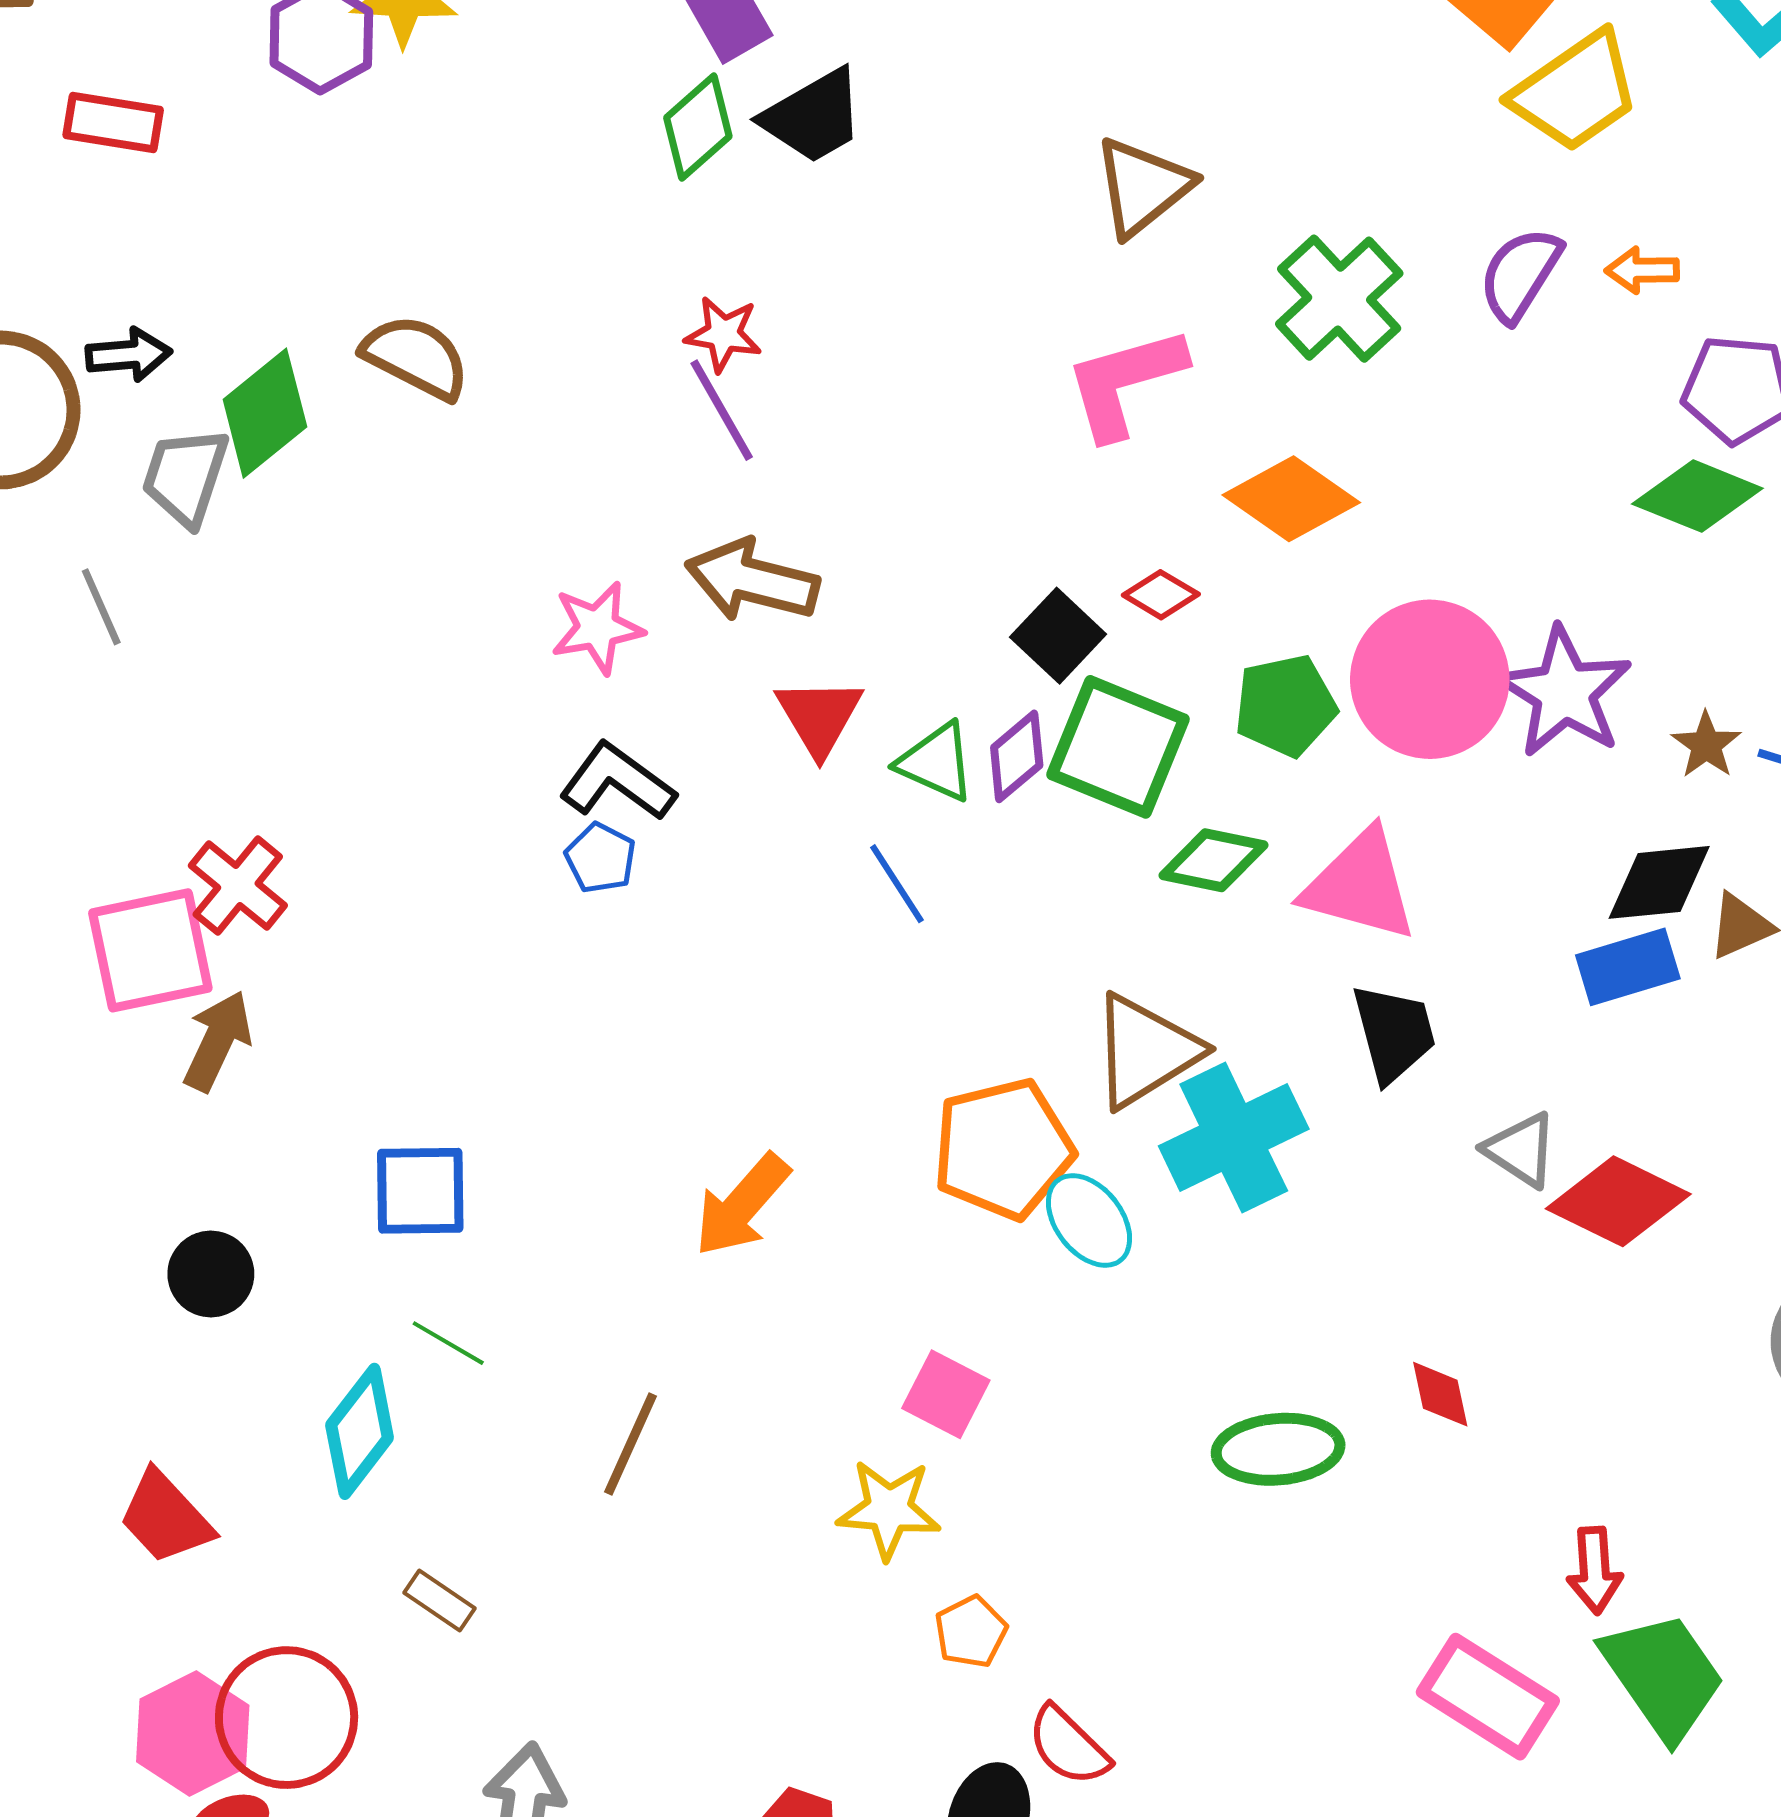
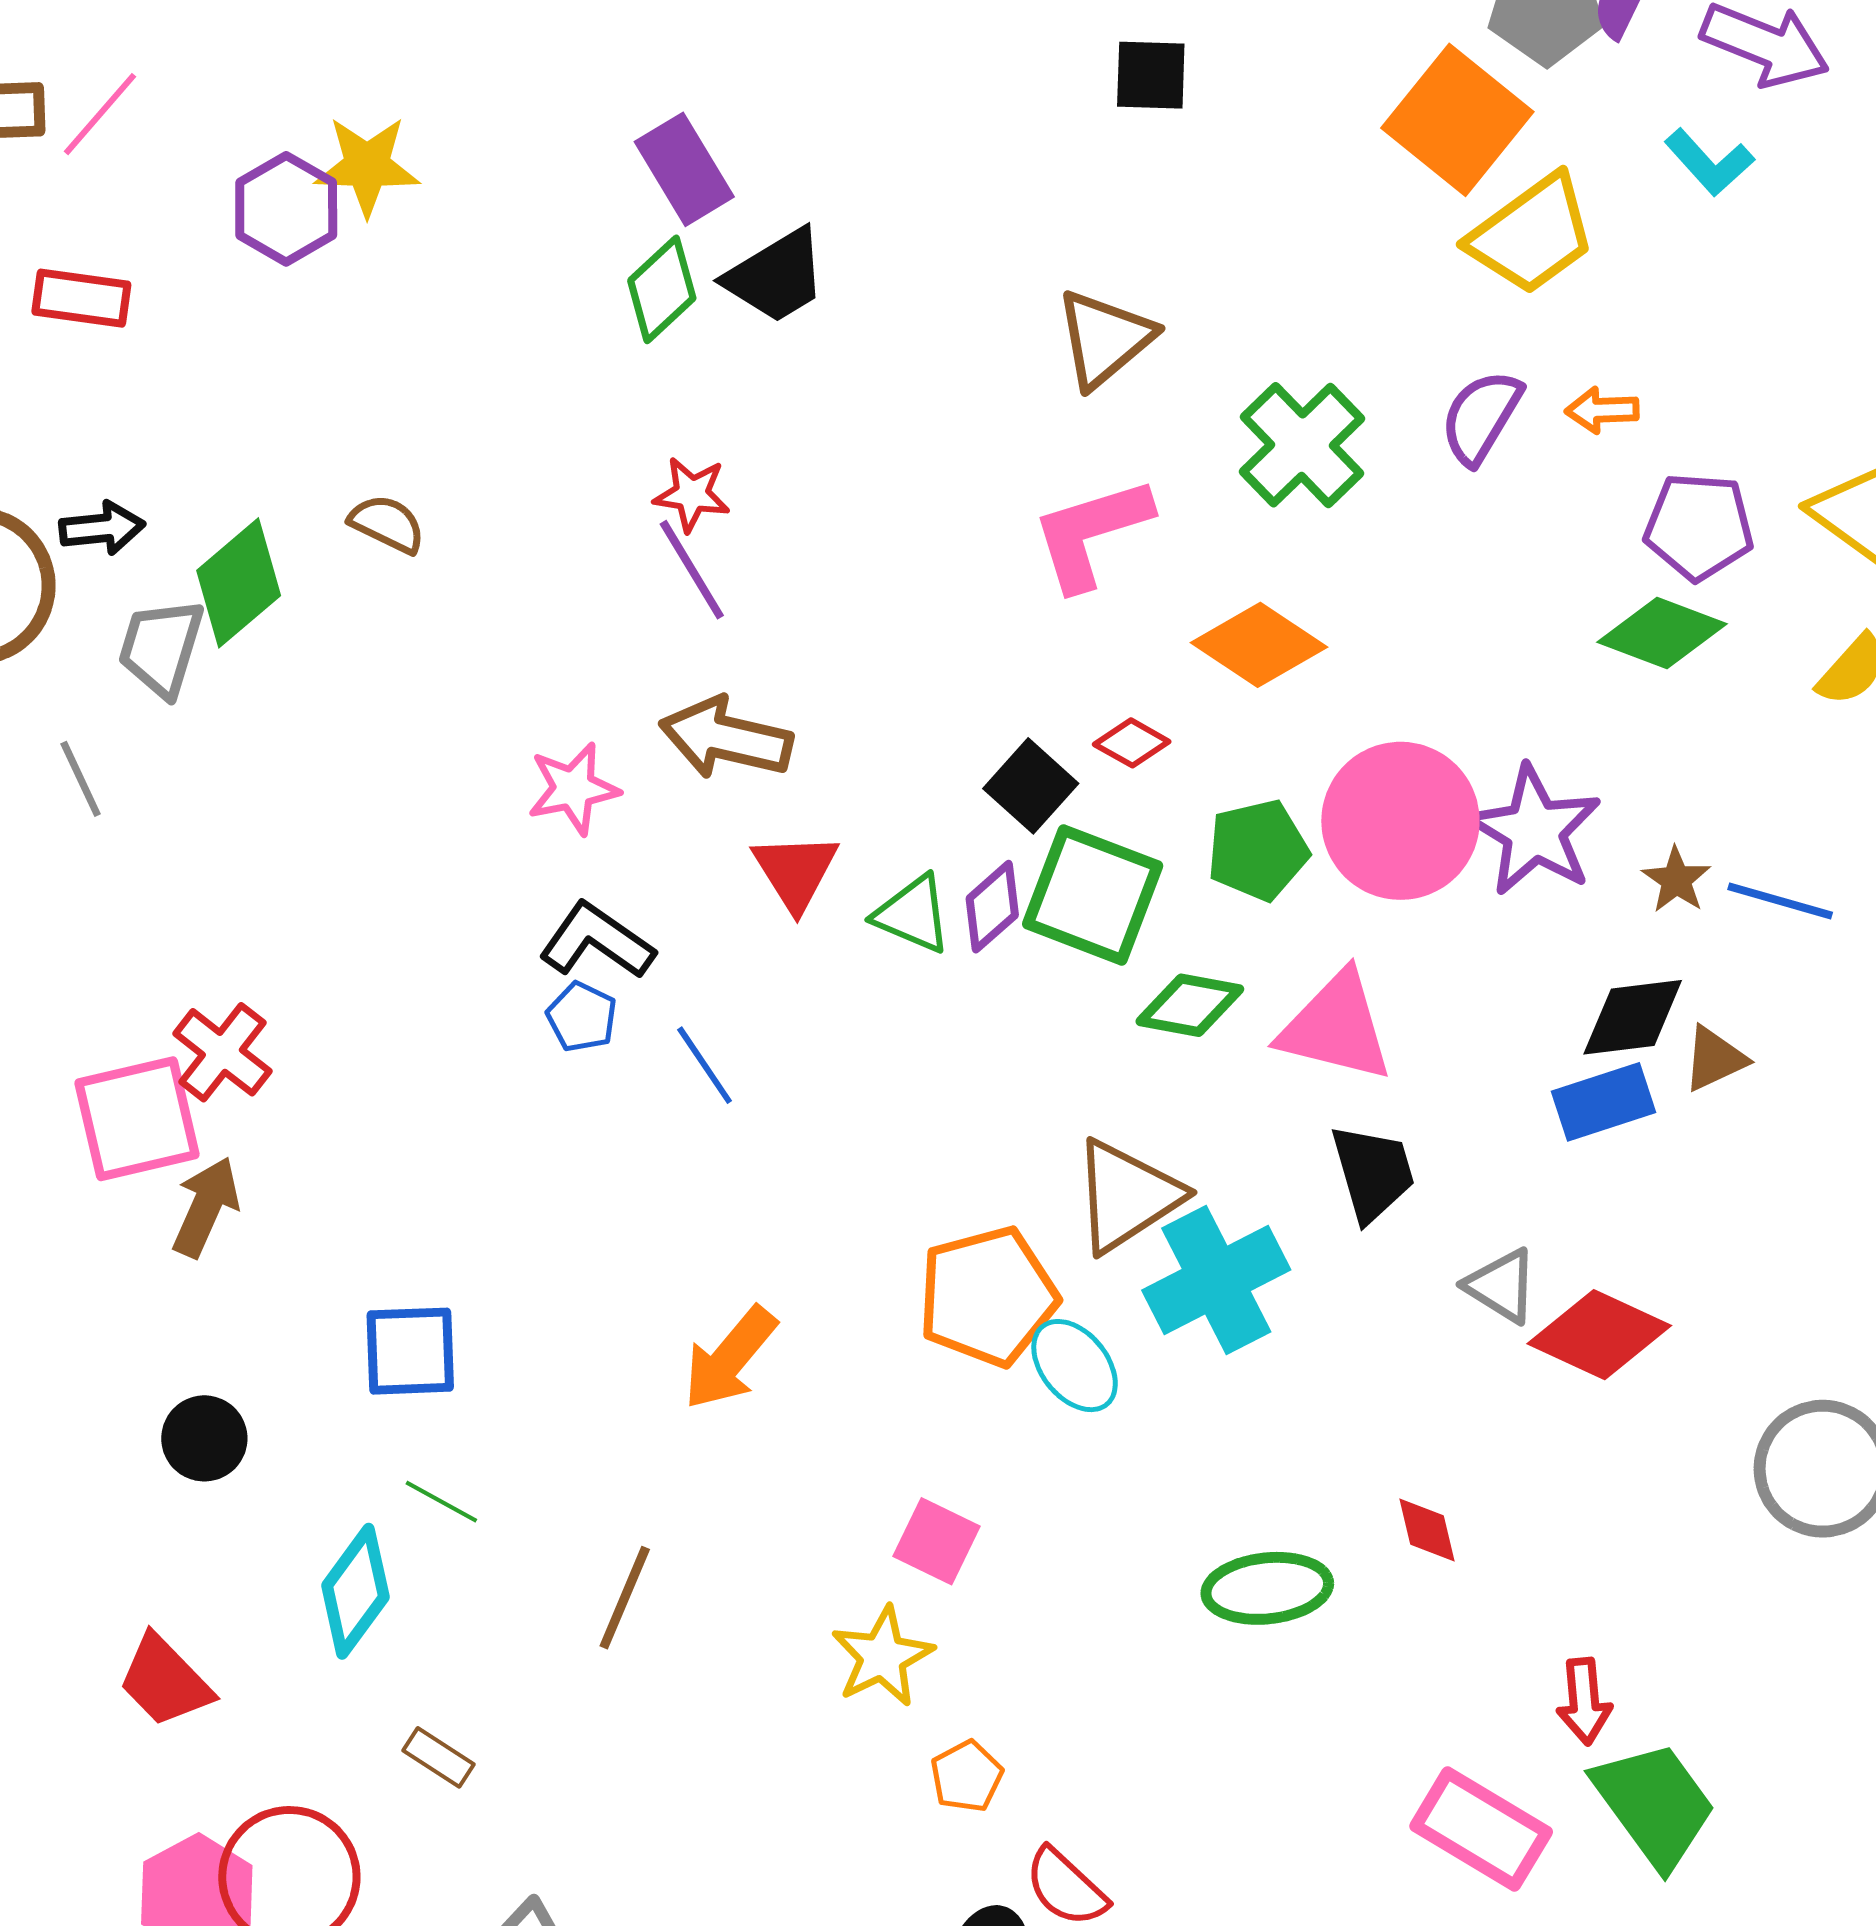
brown semicircle: (416, 357) -> (387, 524), size x0.7
blue line: (897, 884) -> (705, 1065), moved
yellow star: (889, 1509) -> (882, 1657), turned -30

